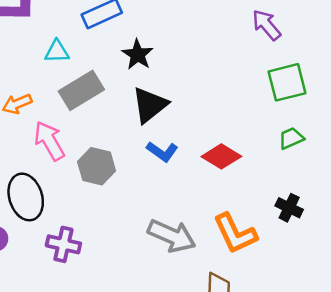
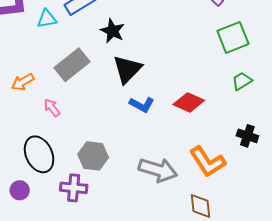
cyan triangle: (57, 52) -> (47, 19), moved
pink arrow: (49, 141) -> (52, 108), size x0.6
gray hexagon: (97, 166) -> (93, 156), moved

